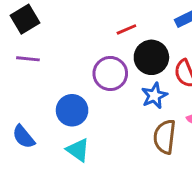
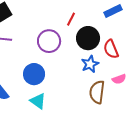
red line: (126, 29) -> (71, 19), turned -40
purple circle: (110, 74) -> (49, 41), moved

